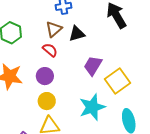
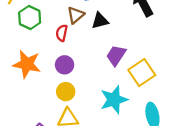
red semicircle: (50, 50) -> (62, 33), moved, turned -119

